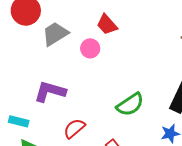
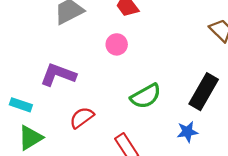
pink circle: (90, 48) -> (117, 44), moved

